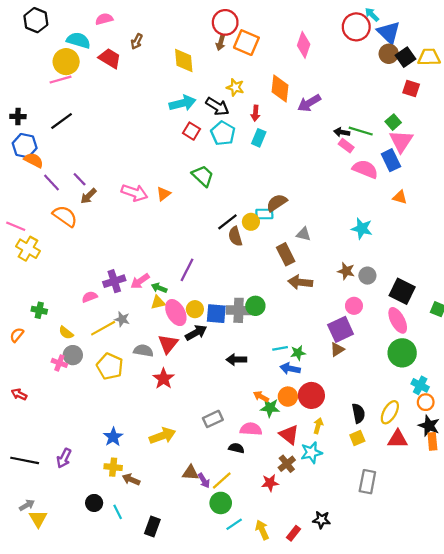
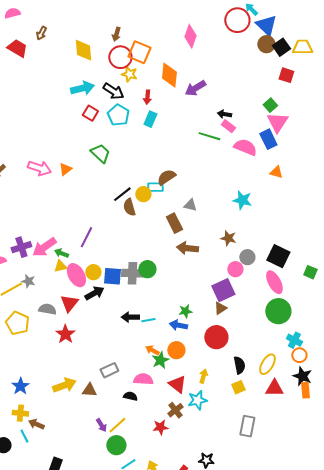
red circle: (225, 22) -> (120, 57), moved
orange square: (246, 43) -> (139, 52), moved
green line: (361, 131) -> (209, 136), moved
gray circle: (367, 276) -> (247, 257), moved
pink arrow: (140, 281) -> (44, 247), size x1.4
cyan line: (280, 348) -> (148, 320), moved
red circle: (311, 395) -> (216, 337), moved
green star: (270, 408) -> (160, 360), turned -30
brown triangle: (190, 473) -> (89, 390), moved
cyan line: (118, 512) -> (24, 436), moved

